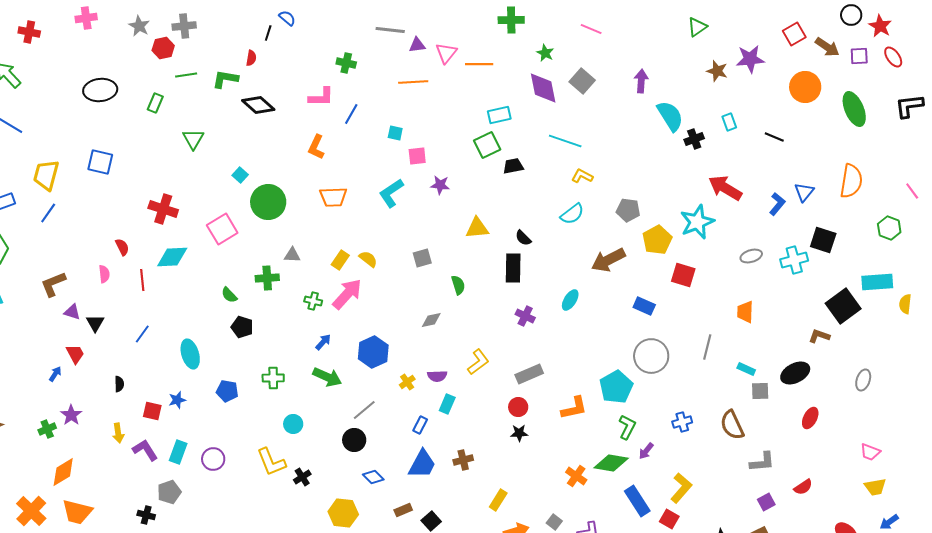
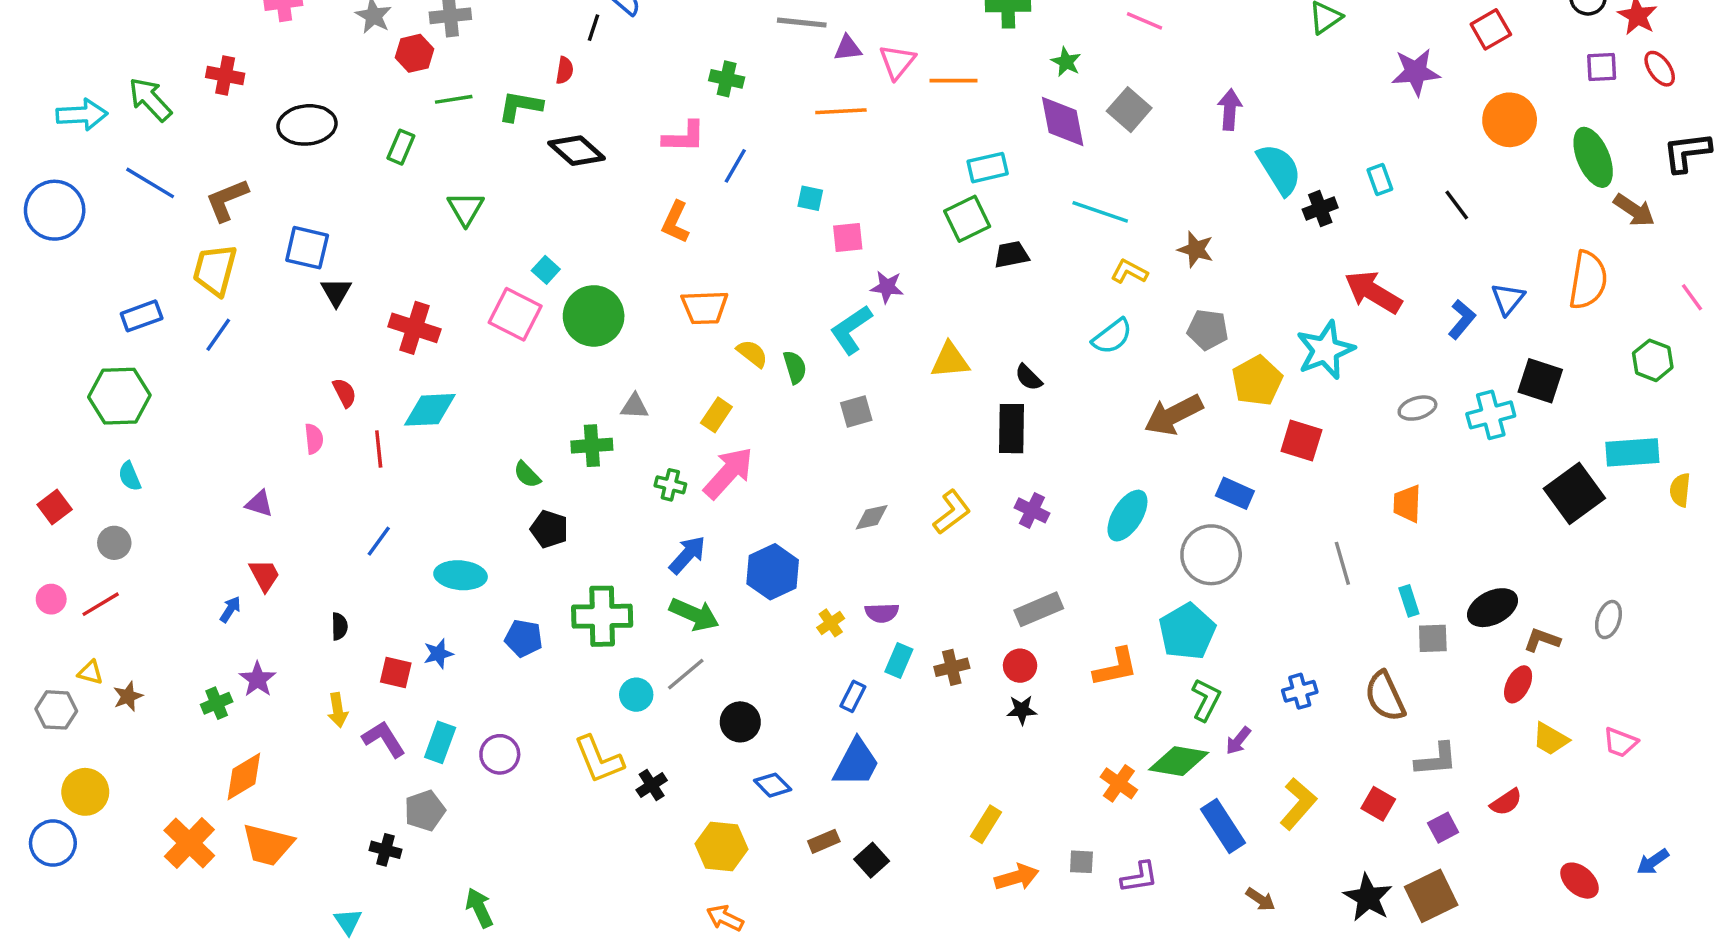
red cross: (29, 32) -> (225, 75), moved
brown arrow: (827, 47) -> (1634, 210), moved
brown star: (717, 71) -> (1196, 249), moved
black line: (774, 137) -> (1457, 205), turned 30
cyan L-shape: (391, 193) -> (851, 330), moved
pink square: (222, 229) -> (515, 314), moved, turned -32
yellow semicircle: (368, 259) -> (752, 353), moved
brown L-shape: (53, 284) -> (227, 200), moved
green semicircle: (458, 285) -> (795, 367), moved
cyan ellipse: (570, 300) -> (1127, 516), moved, size x1.4
black triangle: (95, 323) -> (336, 292), moved
brown L-shape: (819, 336) -> (1542, 640), moved
blue arrow: (323, 342) -> (687, 555), size x1.4
gray line: (707, 347) -> (1342, 563), turned -30
cyan ellipse: (190, 354) -> (461, 575), turned -68
gray circle: (651, 356) -> (1211, 555), moved
yellow L-shape: (478, 362) -> (952, 512), moved
cyan rectangle: (746, 369) -> (1409, 601), turned 48
green cross: (273, 378) -> (602, 616), size x1.6
gray line: (364, 410) -> (686, 674), moved
brown cross: (463, 460) -> (952, 667), moved
yellow trapezoid: (875, 487) -> (1550, 739), moved, turned 40
red square: (669, 519) -> (1378, 804), moved
gray square: (554, 522) -> (1081, 862), turned -35

